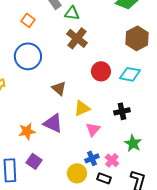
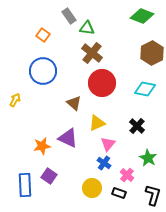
red circle: (101, 71) -> (102, 83), moved, size x1.4
black cross: (122, 111) -> (137, 126), turned -35
blue cross: (92, 158) -> (104, 163), moved, turned -32

